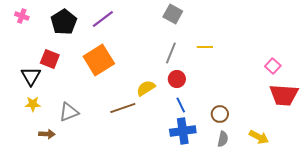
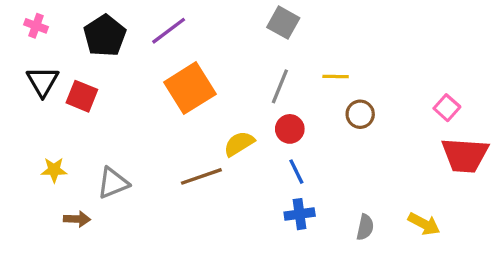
orange square: (99, 60) -> (190, 88), moved
black triangle: (31, 76) -> (43, 81), moved
brown circle: (220, 114) -> (360, 114), moved
blue cross: (183, 131) -> (300, 214), size x0.7

